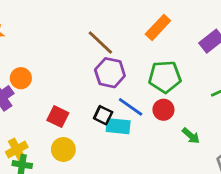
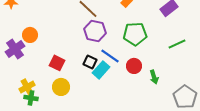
red circle: (163, 110) -> (134, 66), moved
cyan rectangle: (118, 126) -> (101, 70), turned -54
green arrow: (191, 136) -> (154, 77), turned 32

